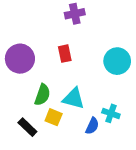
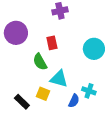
purple circle: (20, 59) -> (16, 33), moved
green semicircle: (42, 95) -> (40, 62), moved, turned 132

